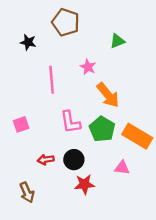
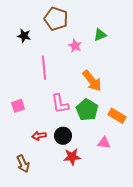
pink star: (88, 67) -> (75, 46), moved
orange rectangle: (137, 136) -> (117, 116), size x0.7

